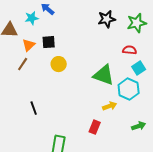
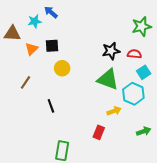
black star: (107, 19) -> (111, 51), moved
brown line: (23, 64) -> (25, 82), moved
black line: (34, 108) -> (51, 106), moved

